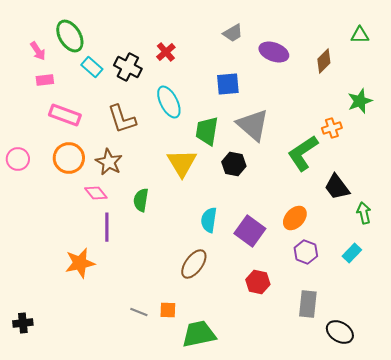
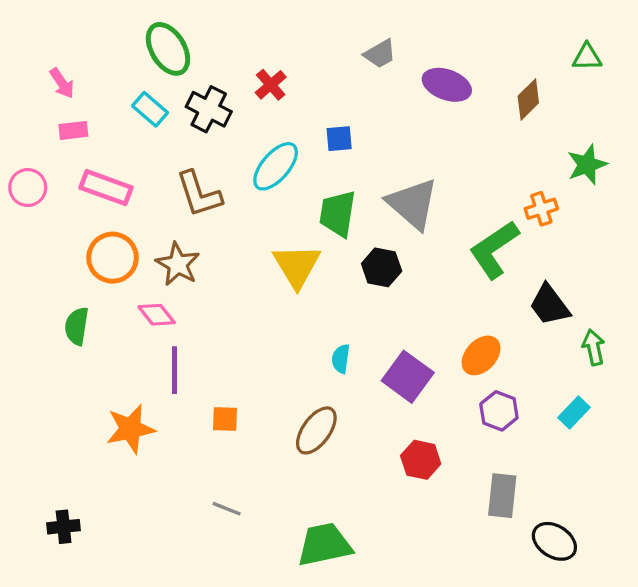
green ellipse: (70, 36) -> (168, 49), moved
blue square: (228, 84) -> (339, 139), moved, size x0.7
cyan ellipse: (169, 102) -> (276, 166), turned 68
pink circle: (18, 159) -> (28, 188), moved
green semicircle: (141, 200) -> (77, 326), moved
cyan semicircle: (209, 220) -> (341, 359), size x0.7
orange square: (168, 310) -> (225, 419), moved
black cross: (23, 323) -> (64, 527), moved

